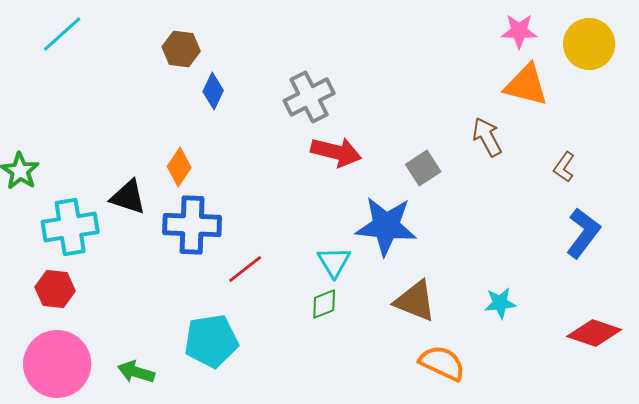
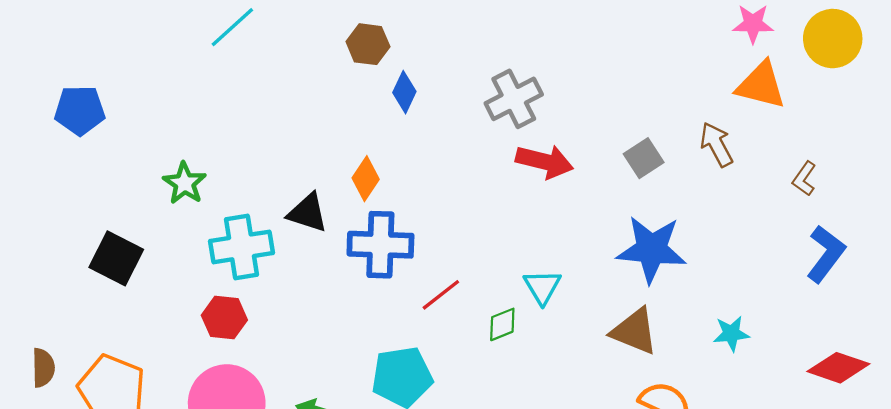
gray square: (423, 168) -> (644, 158), moved
blue star: (386, 226) -> (652, 249), moved
green diamond: (324, 304) -> (502, 324), moved

